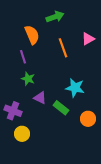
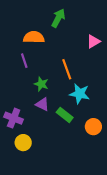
green arrow: (55, 17) -> (58, 18), turned -42
orange semicircle: (32, 35) -> (34, 37), turned -66
orange line: (63, 48) -> (67, 69), moved
green star: (28, 79) -> (41, 84), moved

